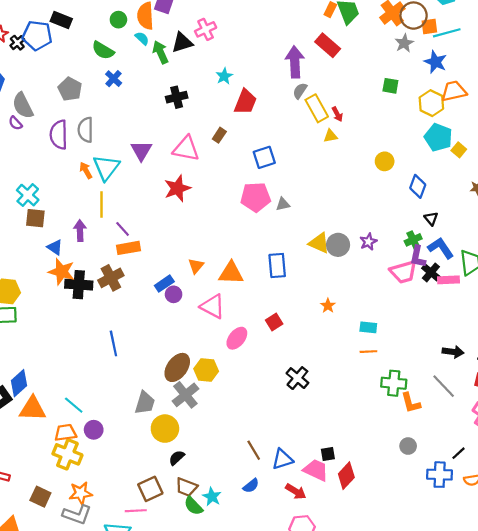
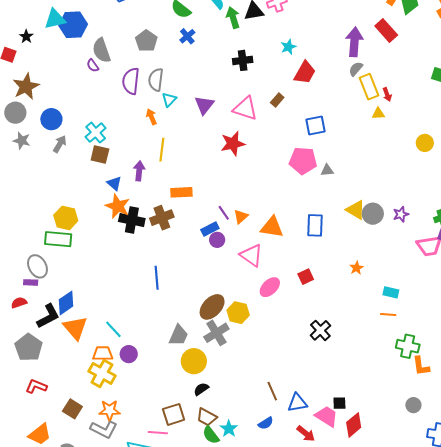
cyan triangle: (106, 168) -> (169, 100), moved, size x0.6
purple line: (123, 229) -> (224, 213), moved
orange triangle: (32, 409) -> (75, 328), turned 40

